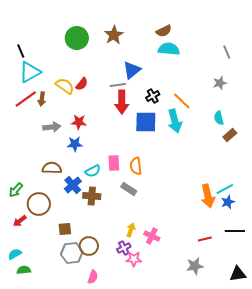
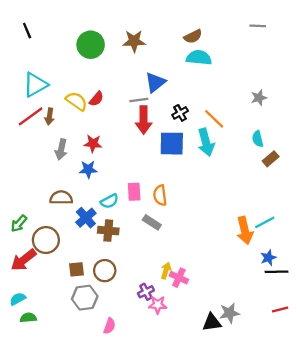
brown star: (114, 35) -> (134, 41), turned 30
black line: (21, 51) -> (27, 31), moved
gray line: (227, 52) -> (258, 26), moved, turned -64
gray arrow: (52, 127) -> (61, 149), turned 108
blue star: (228, 202) -> (268, 258), moved
red arrow: (20, 221) -> (24, 260), size x1.6
yellow arrow: (131, 230) -> (166, 271), moved
red line: (205, 239) -> (280, 309), moved
brown circle: (89, 246) -> (105, 271), moved
black triangle: (238, 274) -> (212, 322), moved

